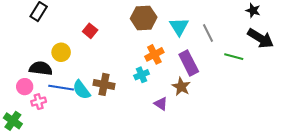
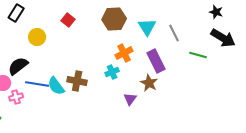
red square: (90, 31) -> (68, 20), moved
yellow circle: (61, 52) -> (37, 37), moved
black semicircle: (41, 68) -> (18, 66), turned -45
purple triangle: (161, 104) -> (130, 99), turned 32

